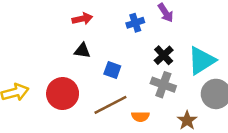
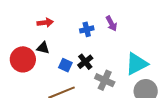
black cross: (164, 55) -> (85, 62), moved
red circle: (63, 94) -> (23, 59), moved

